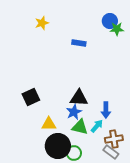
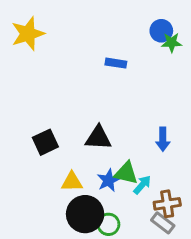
yellow star: (42, 23) -> (28, 34), moved, size x1.6
black triangle: (79, 98) -> (98, 138), moved
blue arrow: (106, 110) -> (163, 139), moved
blue star: (74, 112) -> (109, 180), moved
green triangle: (80, 127) -> (126, 173), moved

